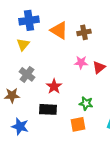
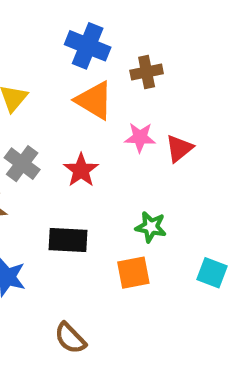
blue cross: (29, 20) -> (88, 46), moved, turned 30
orange triangle: (59, 30) -> (94, 100), moved
red star: (54, 86) -> (81, 170), moved

